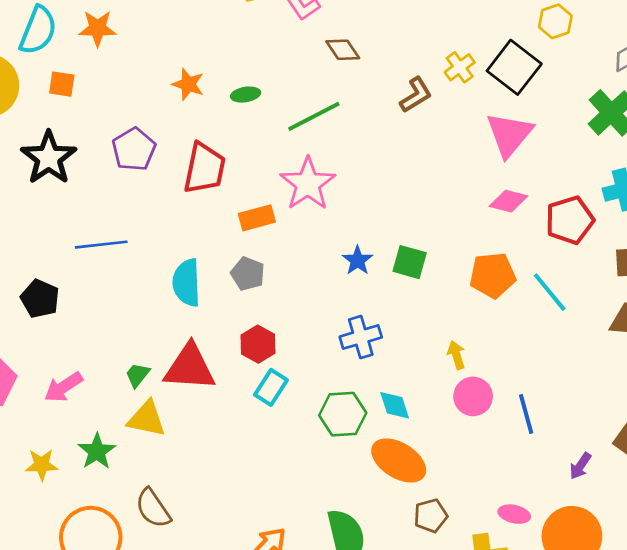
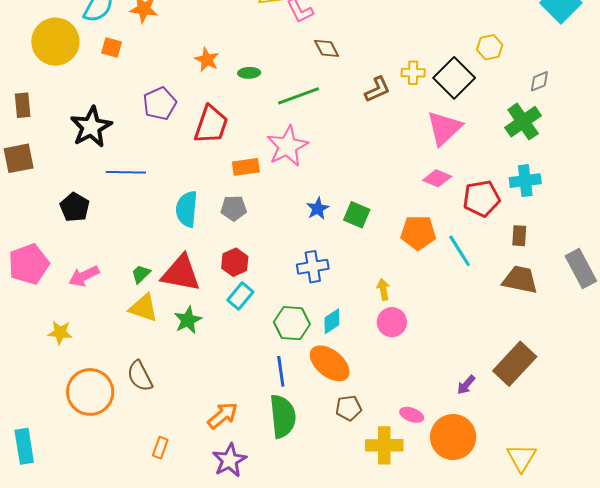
yellow cross: (460, 67) -> (413, 73), turned 30
black star: (49, 158) -> (91, 127), moved
gray pentagon: (248, 274) -> (234, 208), turned -30
cyan diamond: (395, 405) -> (332, 321), turned 68
blue line: (526, 414) -> (281, 371), moved
green star: (97, 451) -> (188, 320), moved

